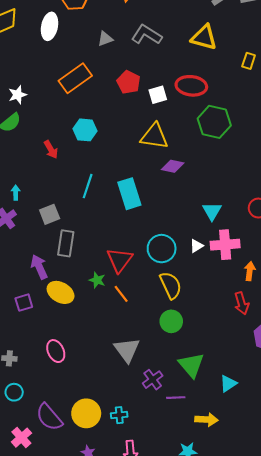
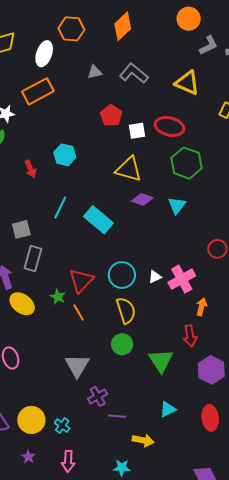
orange rectangle: (75, 78) -> (38, 91), moved
cyan rectangle: (129, 194) -> (98, 220), turned -40
cyan triangle: (212, 211) -> (177, 205), moved
pink cross: (225, 245) -> (182, 279), turned -32
green triangle: (191, 365) -> (161, 361), moved
cyan cross: (119, 415) -> (62, 426), turned 35

